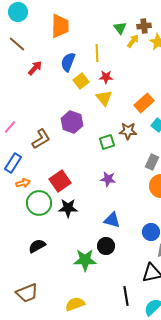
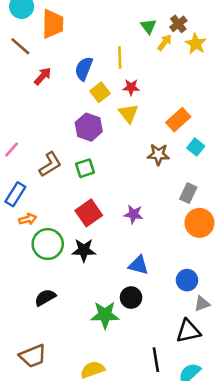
orange trapezoid: (60, 26) -> (53, 24), moved
brown cross: (144, 26) -> (178, 24), turned -32
purple hexagon: (72, 122) -> (89, 127), moved
green square: (107, 142) -> (85, 168), moved
red square: (60, 181) -> (89, 213), moved

